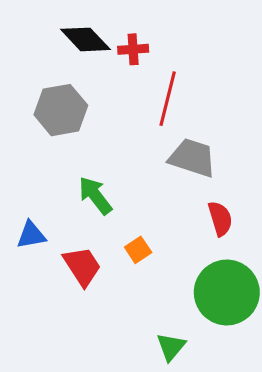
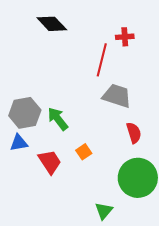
red cross: (133, 49) -> (125, 37), moved
gray hexagon: (61, 110) -> (25, 113), moved

